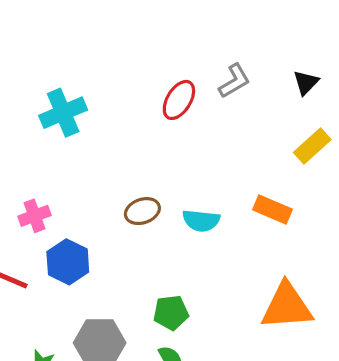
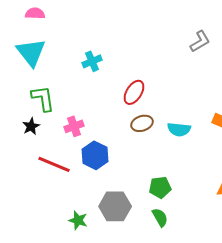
red ellipse: (179, 100) -> (134, 92), moved
cyan cross: (63, 113) -> (92, 61), size x0.7

